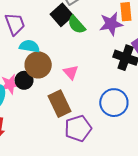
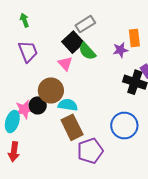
purple star: (111, 24) -> (120, 50), size x0.7
cyan semicircle: (29, 46) -> (68, 105), moved
pink triangle: (71, 72) -> (65, 64), moved

